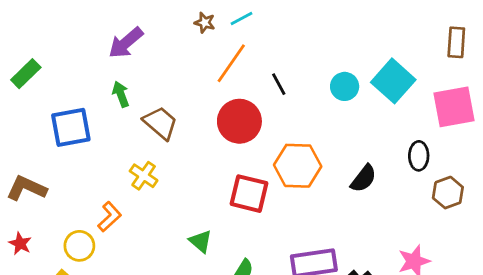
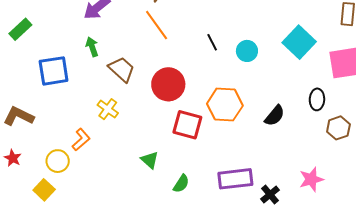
orange line: (231, 63) -> (157, 25), moved, turned -72
cyan circle: (345, 86) -> (247, 51), moved
red circle: (239, 121) -> (168, 84), moved

